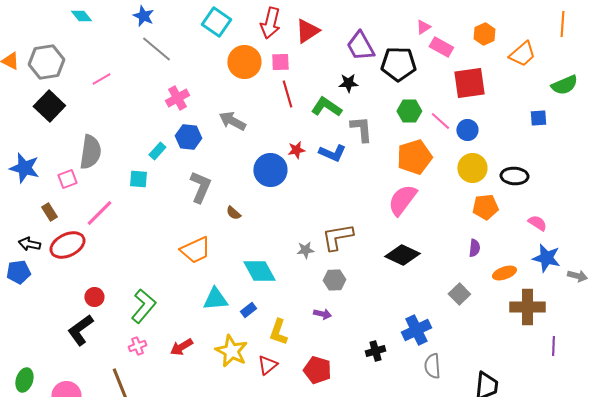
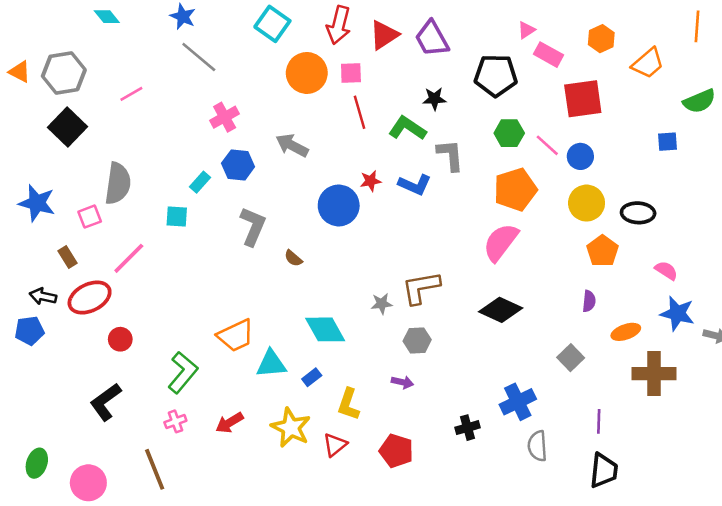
purple trapezoid: (360, 46) -> (432, 39), moved
orange pentagon: (485, 207) -> (602, 251), turned -30
orange trapezoid: (195, 250) -> (236, 336), moved
red circle: (94, 297) -> (120, 339), moved
purple line: (553, 346) -> (599, 421), moved

